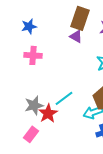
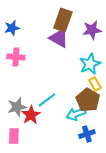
purple triangle: (76, 36) -> (59, 38), size x1.5
pink rectangle: (31, 134) -> (14, 136), turned -35

